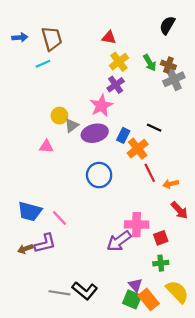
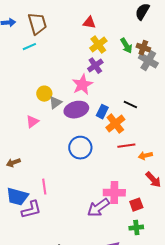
gray cross: (174, 79) -> (148, 61), turned -36
pink triangle: (46, 146) -> (32, 122), turned -40
red line: (150, 173) -> (126, 146), turned -72
blue trapezoid: (30, 211) -> (17, 197), moved
pink line: (59, 218) -> (44, 187), turned 35
brown arrow: (25, 249) -> (13, 163), moved

